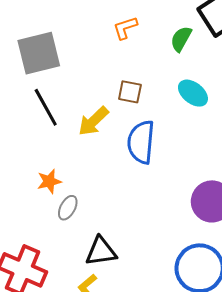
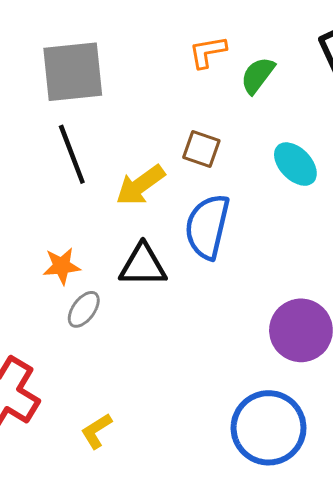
green semicircle: (181, 39) -> (258, 75), moved
black triangle: (101, 251) -> (143, 265), moved

